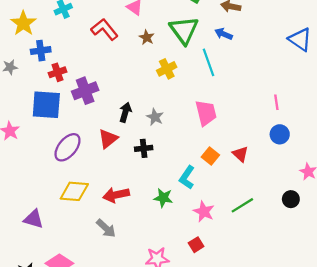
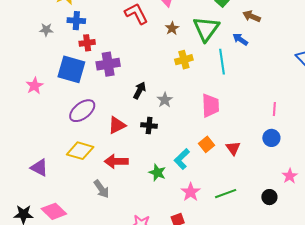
red triangle: (108, 139) -> (117, 125), moved

